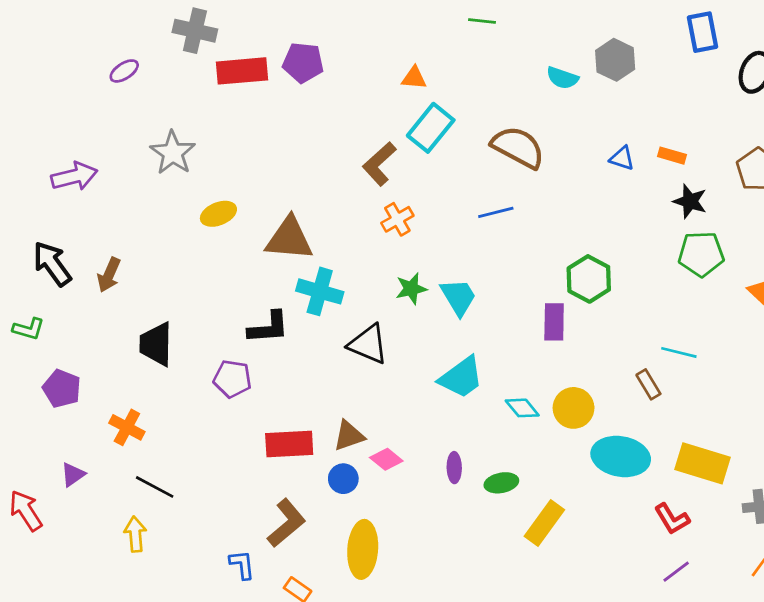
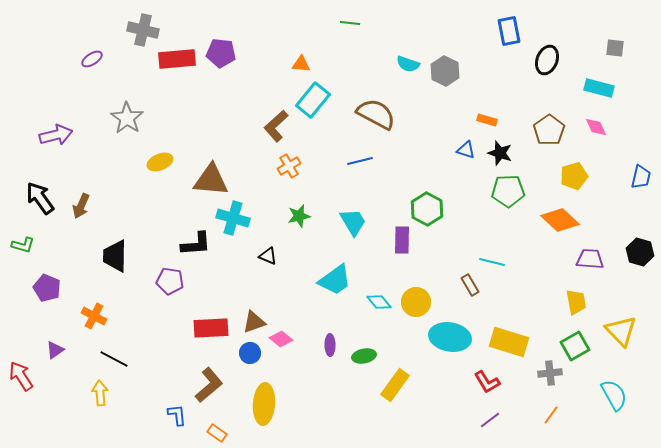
gray hexagon: (615, 60) -> (445, 71), moved
blue triangle: (622, 158) -> (466, 150), moved
cyan trapezoid: (458, 297) -> (353, 222), moved
black triangle: (368, 344) -> (268, 256), size x0.6

